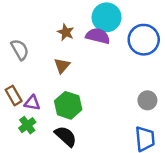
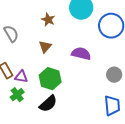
purple semicircle: (98, 36) -> (81, 54), moved
black semicircle: (66, 136) -> (48, 104), turned 96

